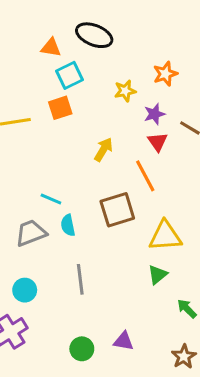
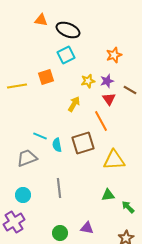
orange triangle: (51, 48) -> (41, 20), moved
cyan square: (69, 75) -> (66, 55), moved
yellow star: (125, 91) -> (88, 81), moved
cyan semicircle: (68, 225) -> (57, 145), moved
green triangle: (158, 275) -> (108, 195), moved, turned 32

